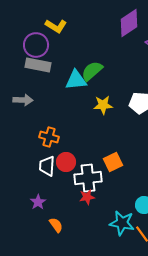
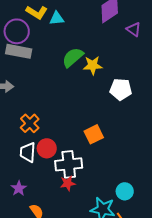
cyan triangle: (76, 80) -> (57, 18), moved, size x0.7
yellow star: (103, 105) -> (93, 65), moved
orange cross: (49, 137) -> (30, 123), turned 30
orange square: (113, 162) -> (94, 134), moved

